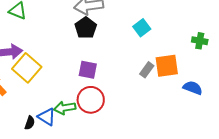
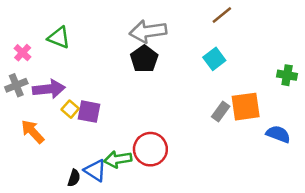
yellow square: (27, 68) -> (70, 109), size x0.5
purple square: (88, 70) -> (89, 112), moved

